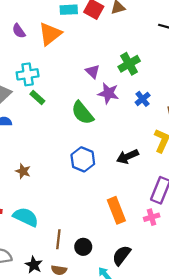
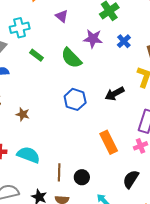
purple triangle: (93, 71) -> (62, 16), moved
green rectangle: (37, 98) -> (36, 55), moved
black semicircle: (122, 255) -> (131, 179), moved

